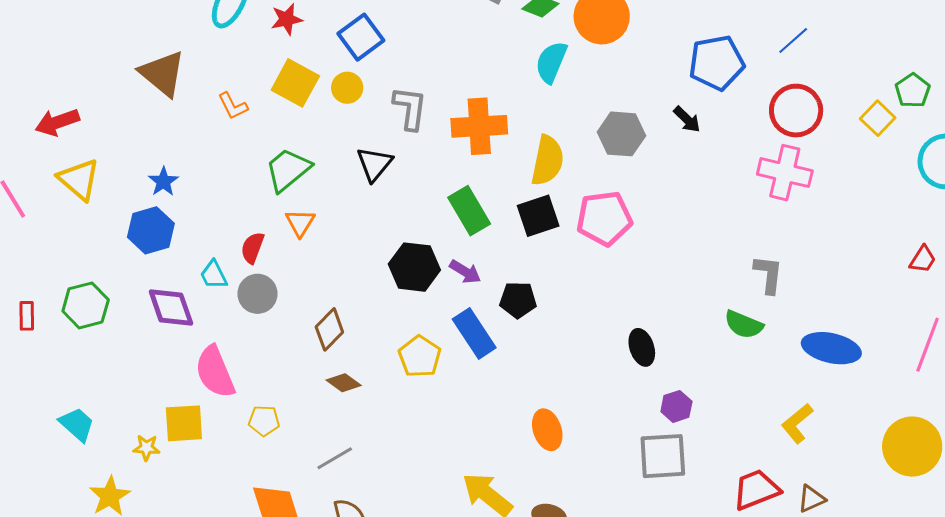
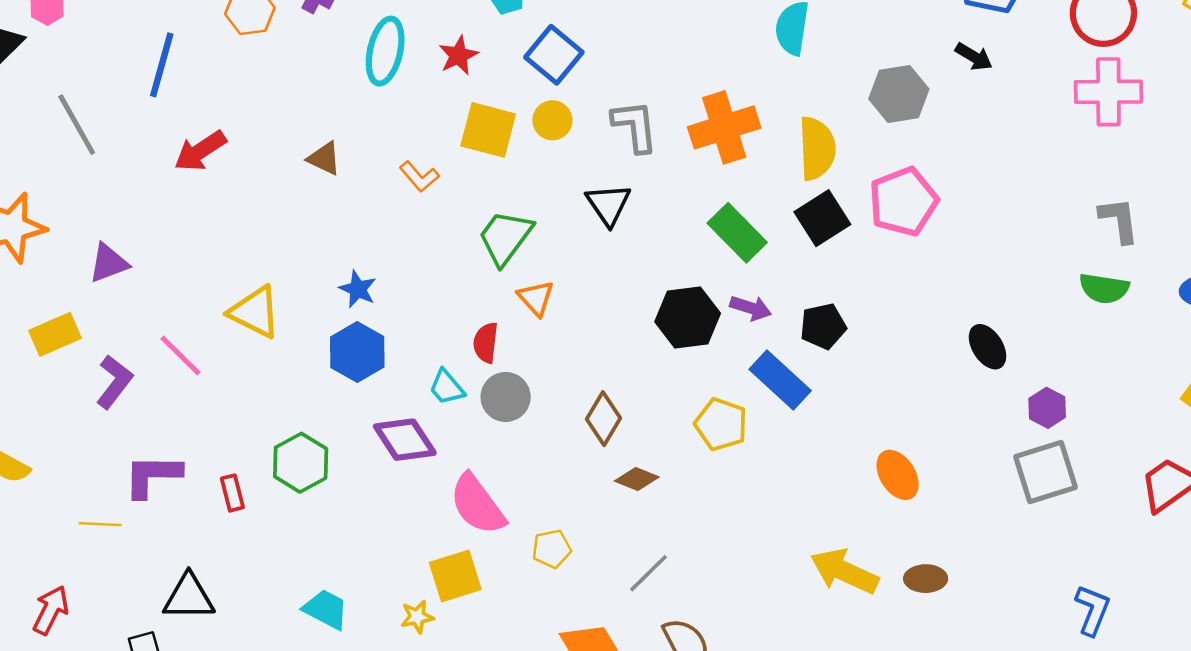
brown triangle: (162, 73) -> (324, 158), size x0.6
red arrow: (57, 122) -> (200, 151), moved

